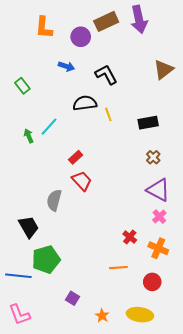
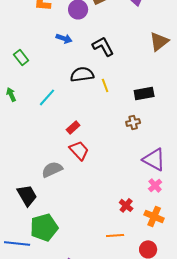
green arrow: (29, 136) -> (11, 94), moved
brown cross: (153, 157) -> (133, 122), moved, turned 32
gray semicircle: (54, 200) -> (52, 169), turned 50

